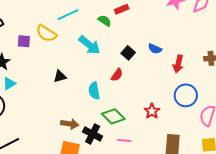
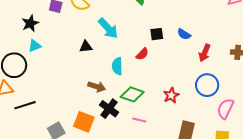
cyan arrow: (89, 45) -> (108, 28), moved
black square: (128, 53) -> (157, 34), turned 32
green diamond: (113, 116) -> (132, 94), turned -35
brown arrow: (70, 124) -> (97, 87), moved

